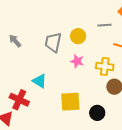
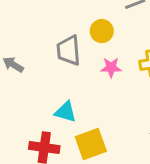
yellow square: (70, 102) -> (91, 144), moved

